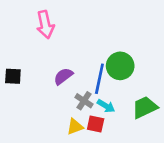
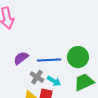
green circle: (120, 66) -> (78, 57), moved
blue line: (99, 79) -> (49, 60), turned 75

